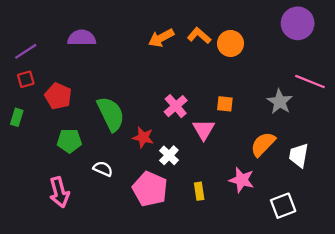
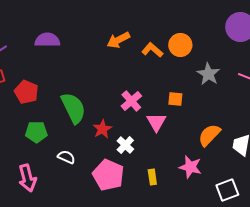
orange L-shape: (199, 36) -> (152, 50), moved
gray star: (280, 102) -> (208, 74), moved
red star: (143, 137) -> (102, 129), turned 30

